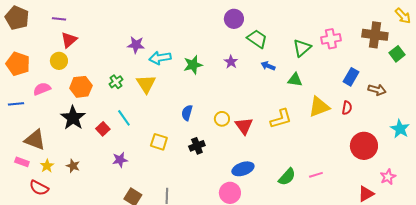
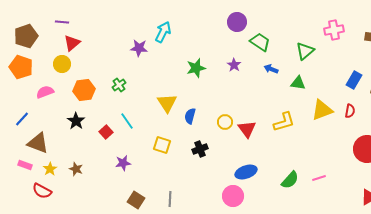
brown pentagon: (17, 18) -> (26, 36), moved, turned 30
pink cross: (331, 39) -> (334, 30), moved
cyan arrow: (160, 58) -> (163, 32), moved, turned 125
yellow triangle: (146, 84) -> (167, 103), moved
blue line: (16, 104) -> (22, 119), moved, turned -42
black star: (73, 118) -> (76, 121), size x0.7

